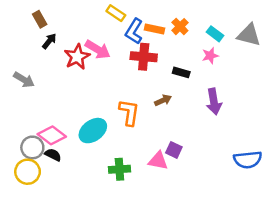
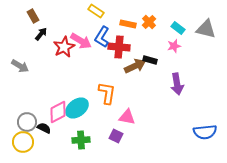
blue L-shape: (134, 31) -> (102, 37), moved
brown arrow: (163, 100) -> (135, 66), moved, size x1.5
pink diamond: (52, 135) -> (58, 112), moved, turned -65
purple square: (174, 150) -> (116, 136), moved
pink triangle: (158, 161) -> (127, 117), moved
green cross: (119, 169) -> (81, 140), moved

